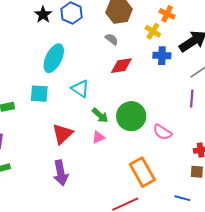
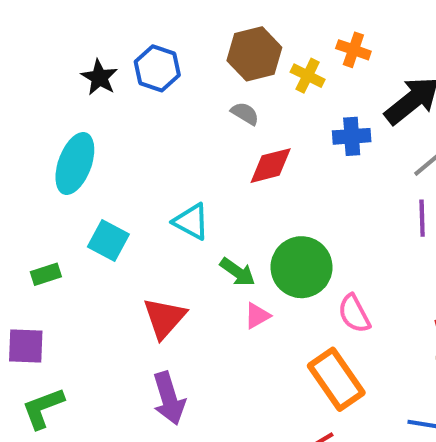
yellow cross: (153, 31) -> (308, 76), moved
cyan ellipse: (54, 58) -> (75, 164), moved
cyan square: (39, 94) -> (108, 240), turned 30
pink semicircle: (162, 132) -> (354, 314), moved, turned 36
pink triangle: (98, 137) -> (257, 316), moved

